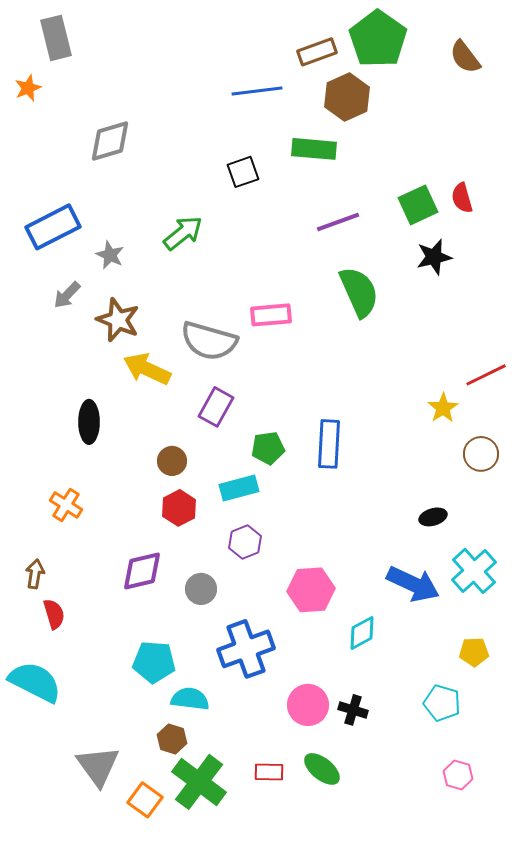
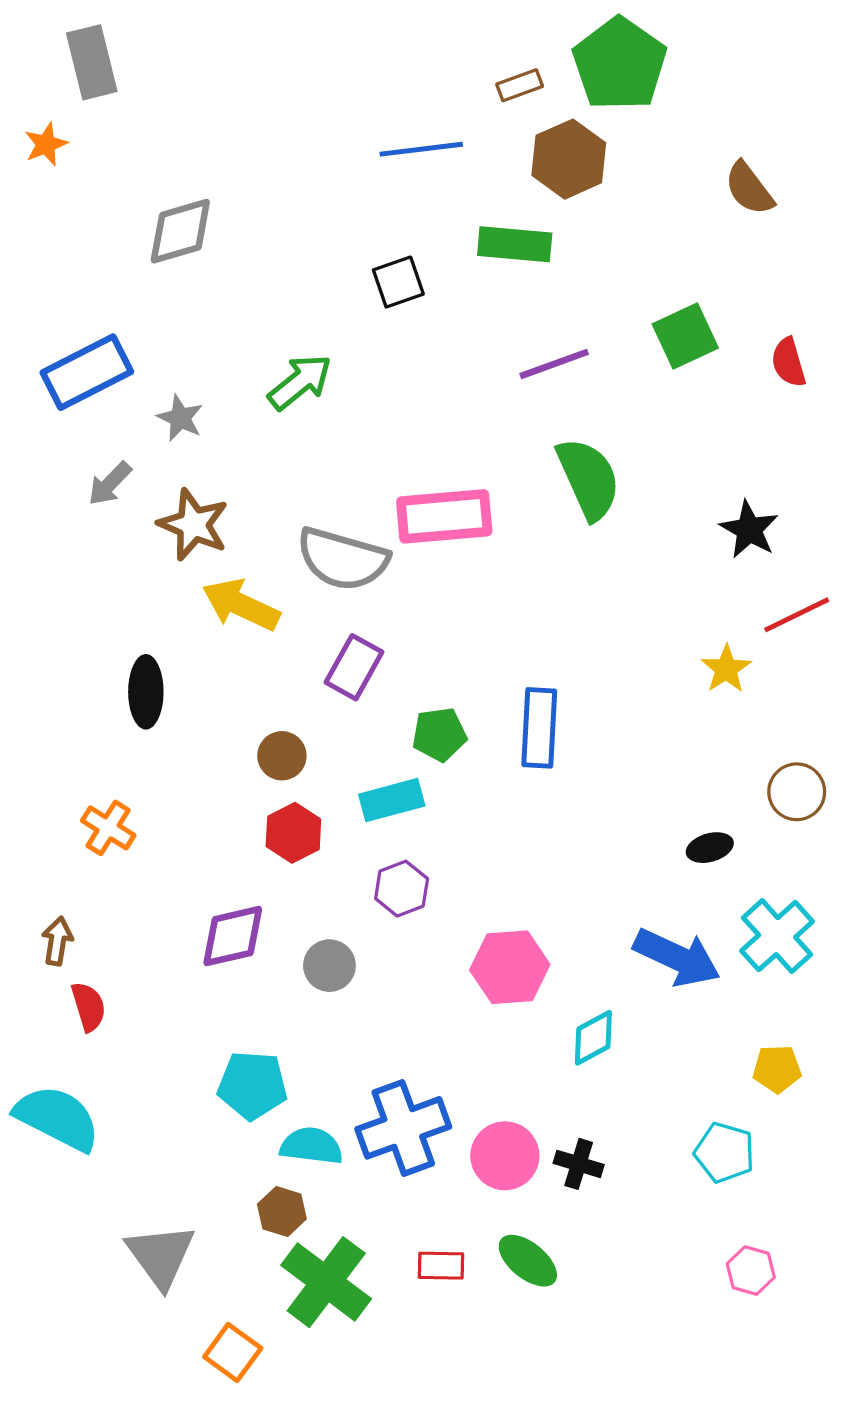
brown rectangle: (317, 52) -> (520, 85), size x0.7
brown semicircle: (465, 57) -> (749, 189), moved
red semicircle: (462, 198) -> (788, 362), moved
black star: (434, 257) -> (749, 530), moved, turned -30
pink rectangle: (271, 315) -> (444, 516), size x1.4
brown circle: (481, 454) -> (797, 792), moved
blue cross: (246, 649) -> (403, 1128), moved
orange square: (145, 800) -> (233, 1352), moved

